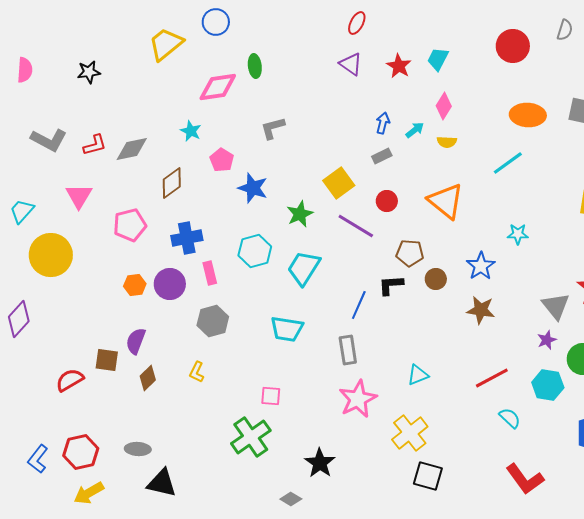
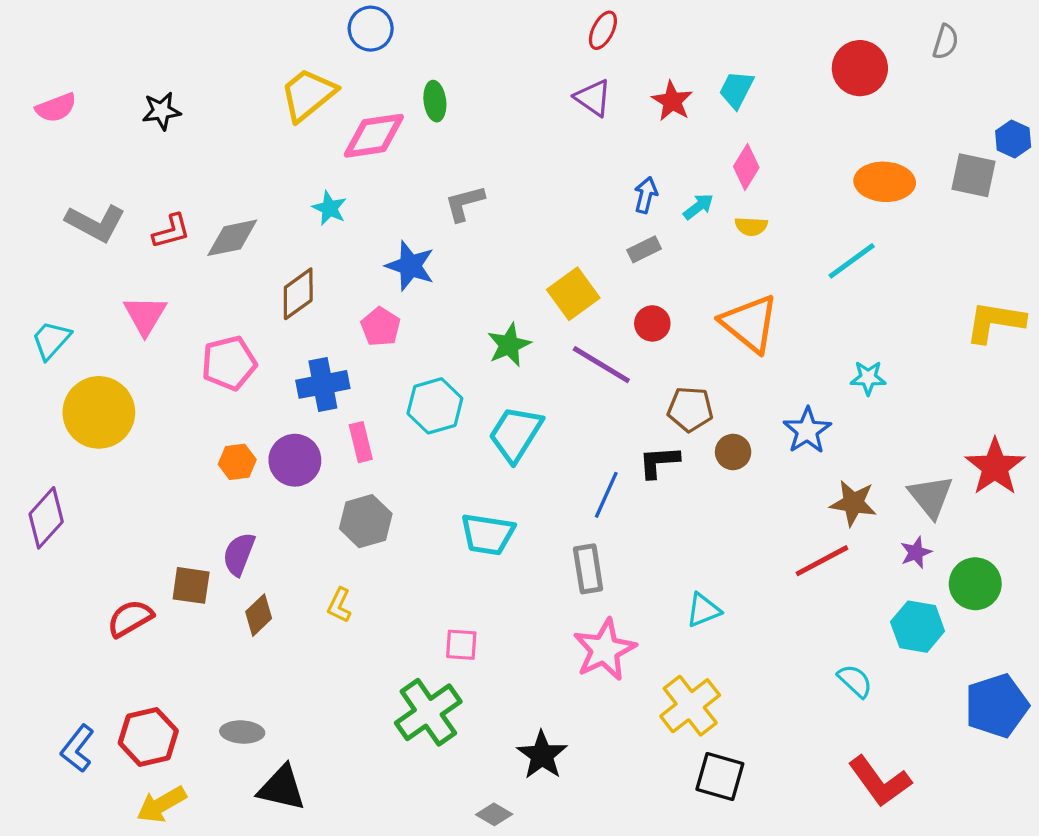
yellow trapezoid: (166, 44) -> (308, 95), moved
pink semicircle: (25, 70) -> (56, 108), turned 65
pink pentagon: (222, 160) -> (381, 327), moved
blue star: (253, 188) -> (410, 266), moved
brown star: (481, 310) -> (853, 503), moved
red line: (492, 378) -> (822, 561), moved

